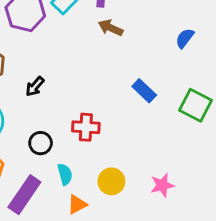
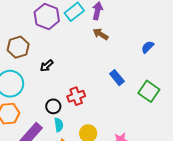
red cross: (86, 127) -> (76, 96), turned -30
black circle: (41, 143) -> (53, 106), moved

